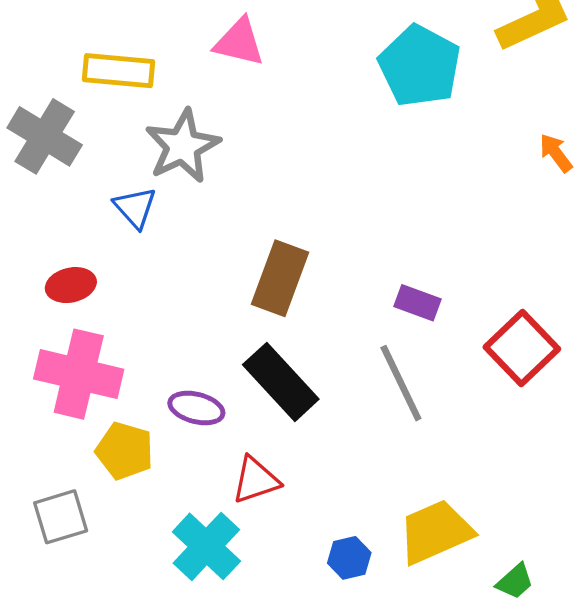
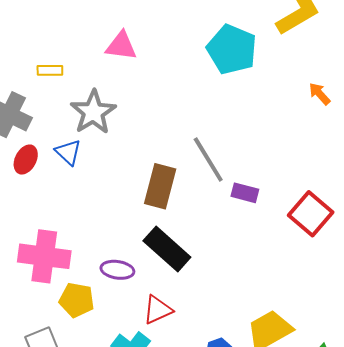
yellow rectangle: (118, 71) -> (50, 70), size x0.6
red ellipse: (71, 285) -> (26, 160), moved, turned -44
gray line: (401, 383) -> (208, 160), moved

